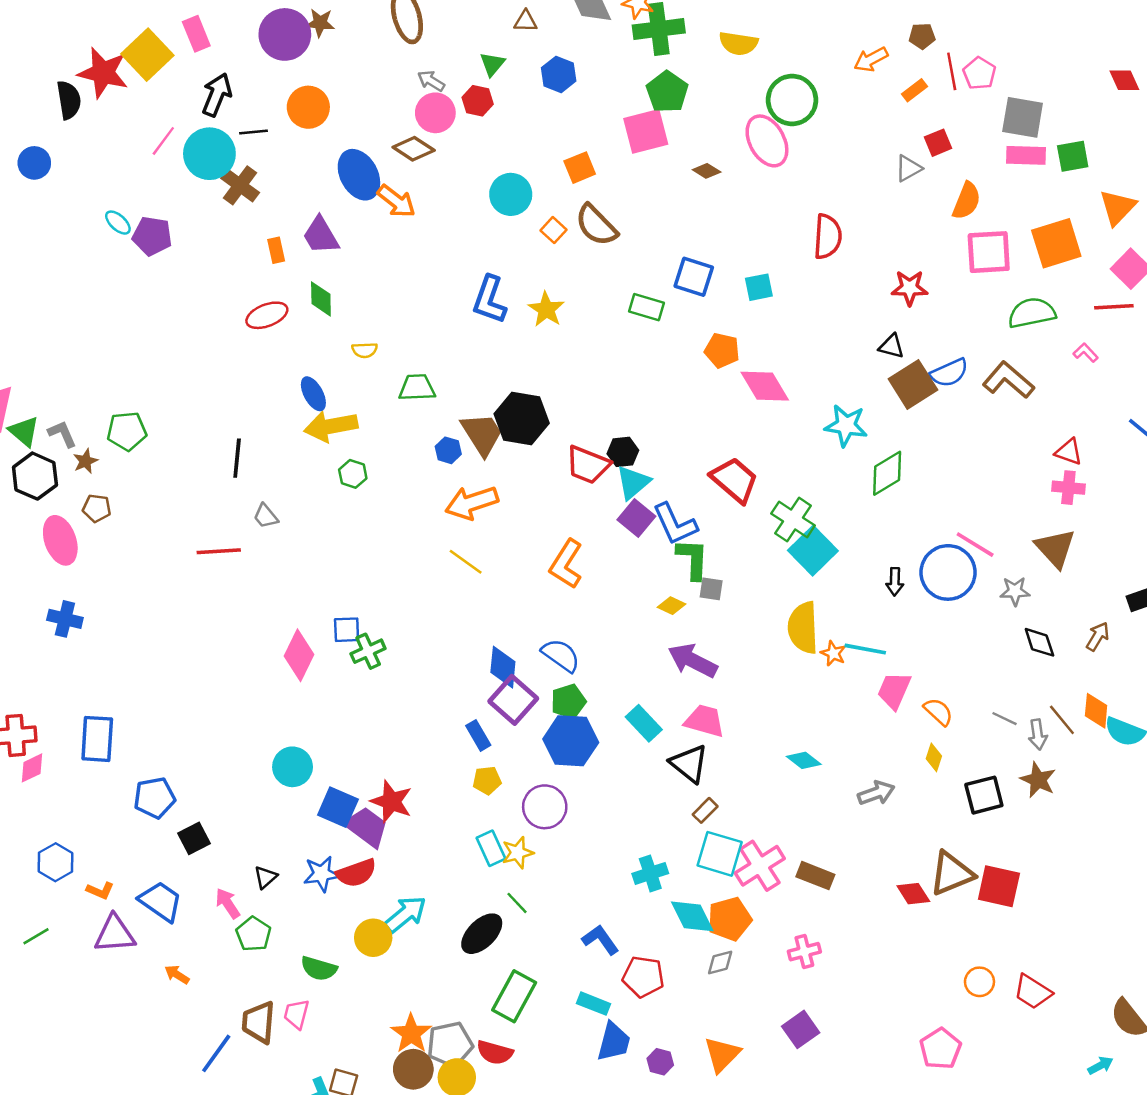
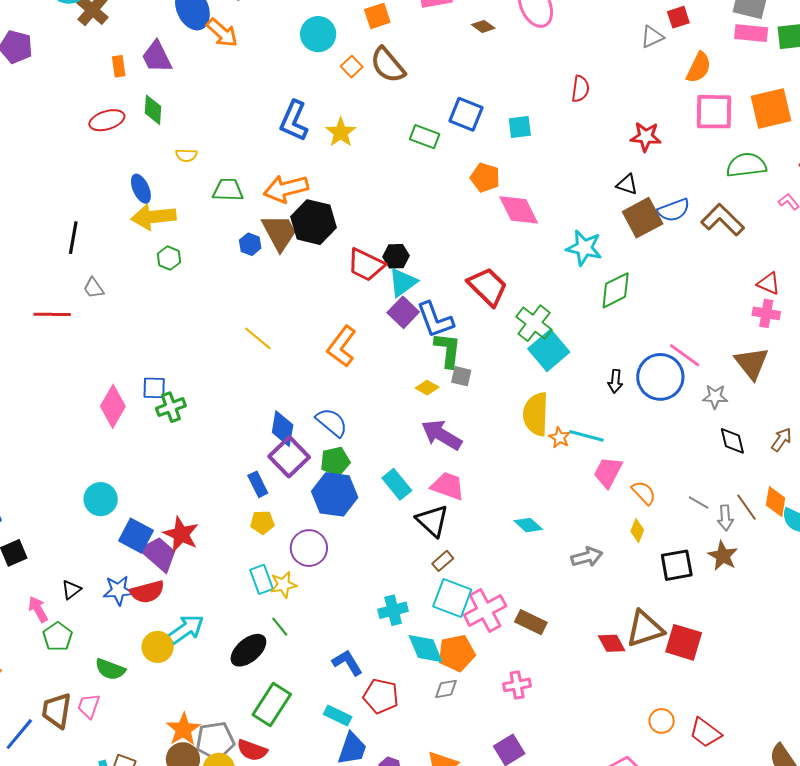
red semicircle: (828, 237) -> (580, 89), size x0.7
orange arrow: (472, 503) -> (286, 189), moved

